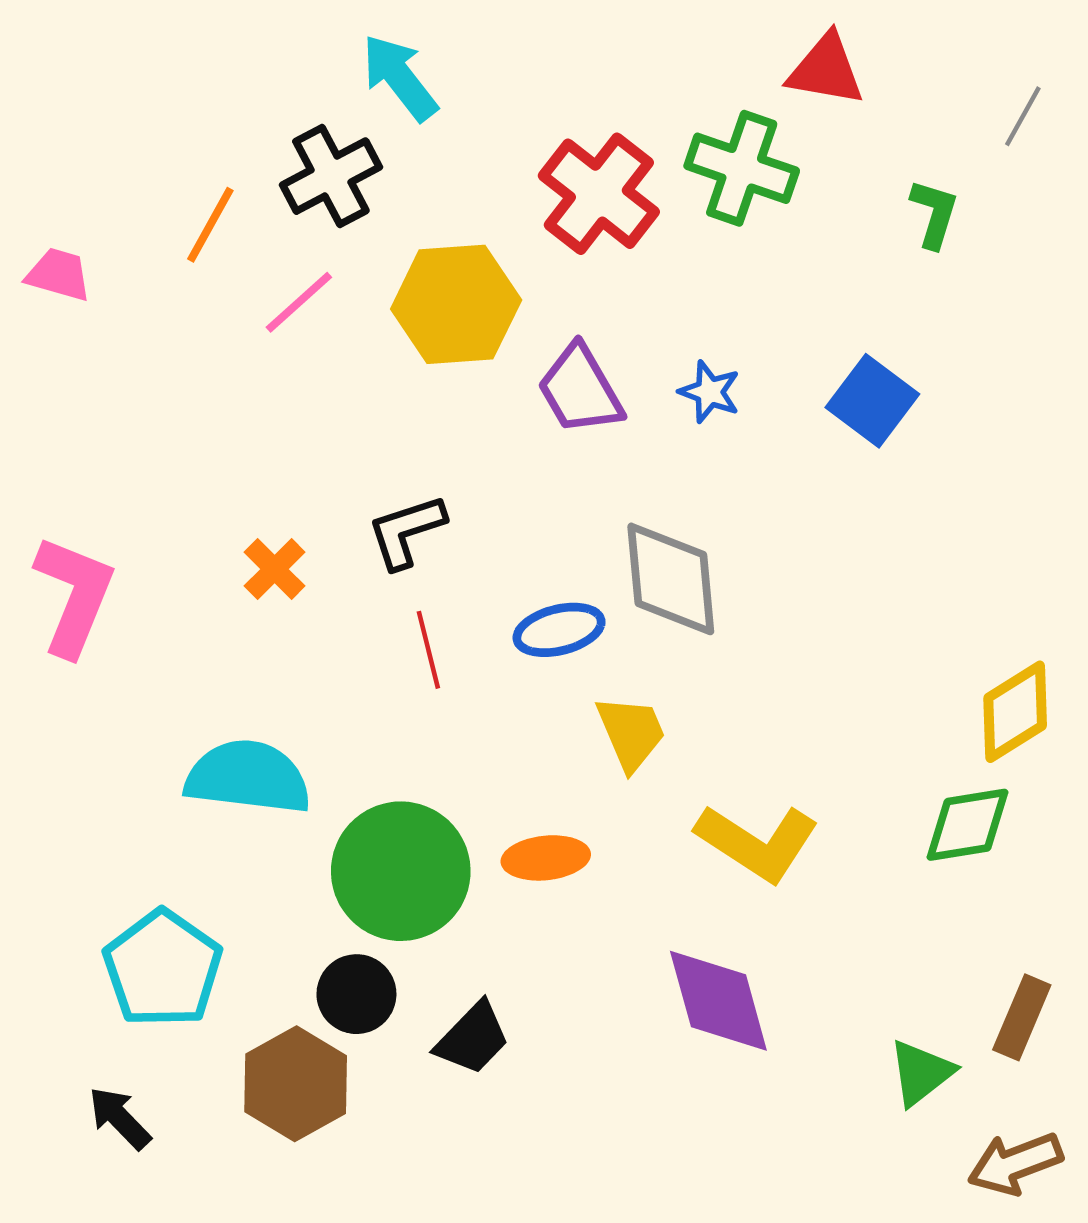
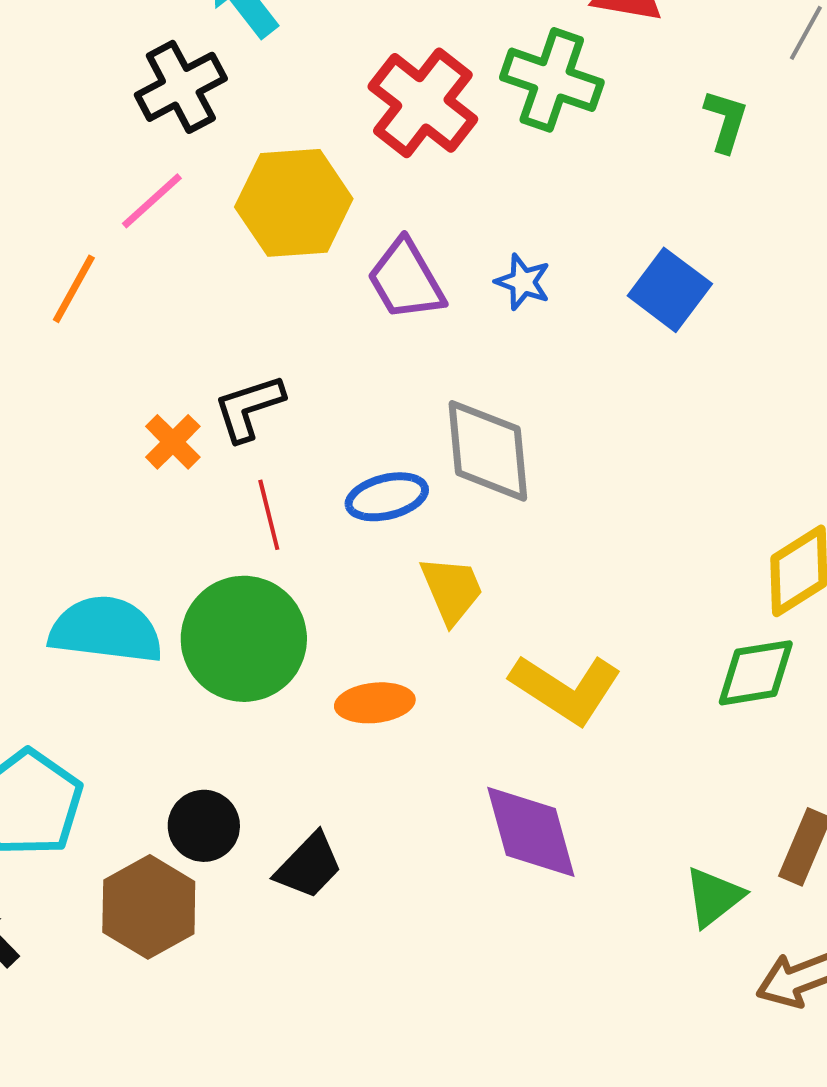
orange line: (210, 225) -> (74, 289), moved
orange cross: (275, 569) -> (173, 442), moved
green circle: (401, 871) -> (244, 639), moved

